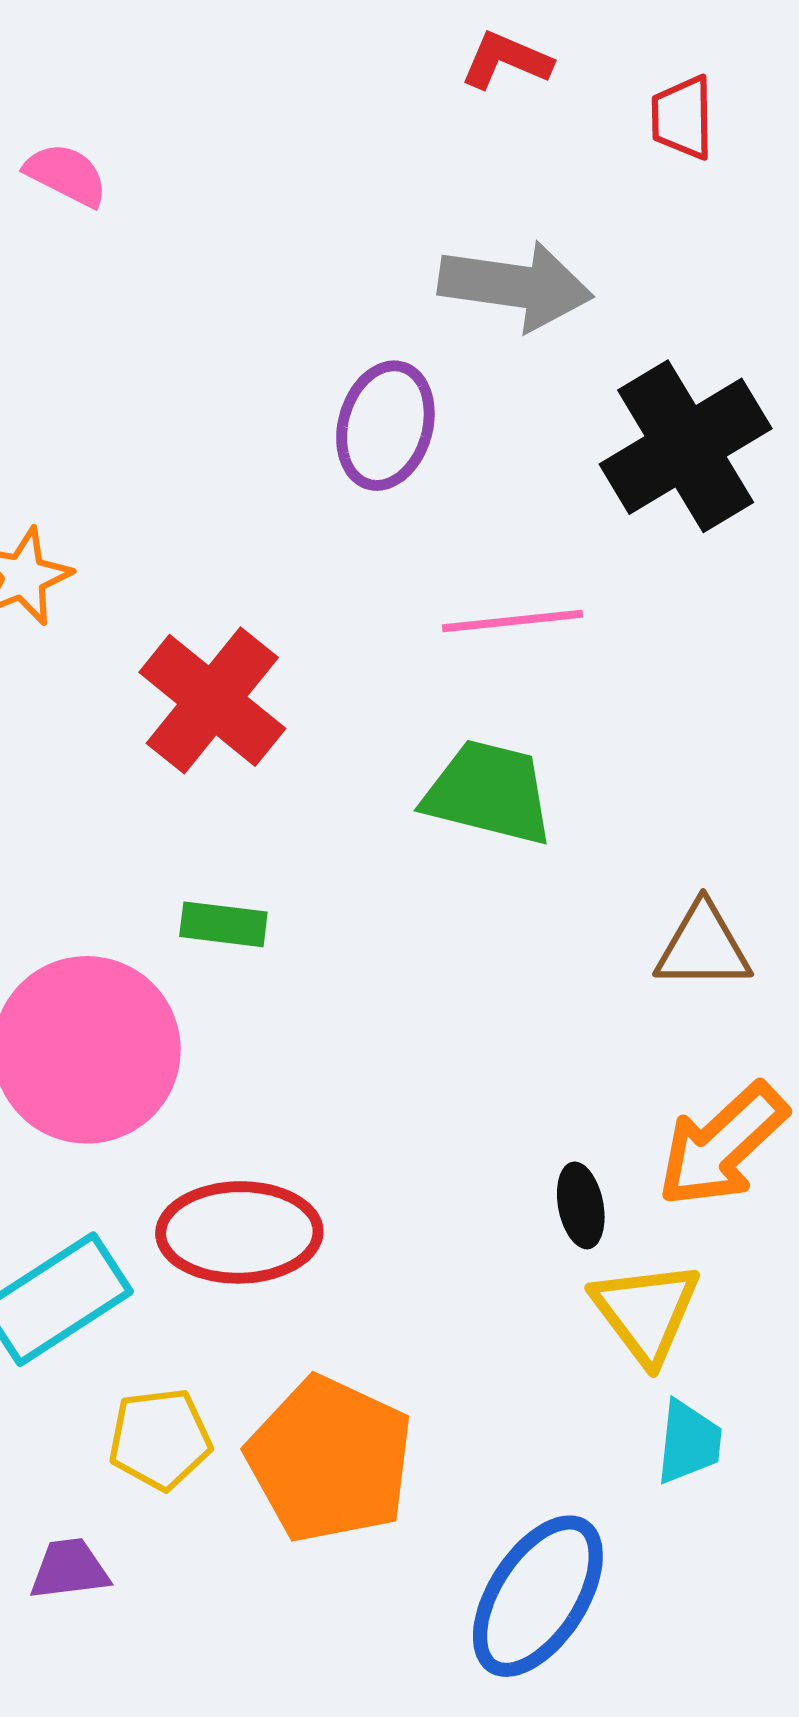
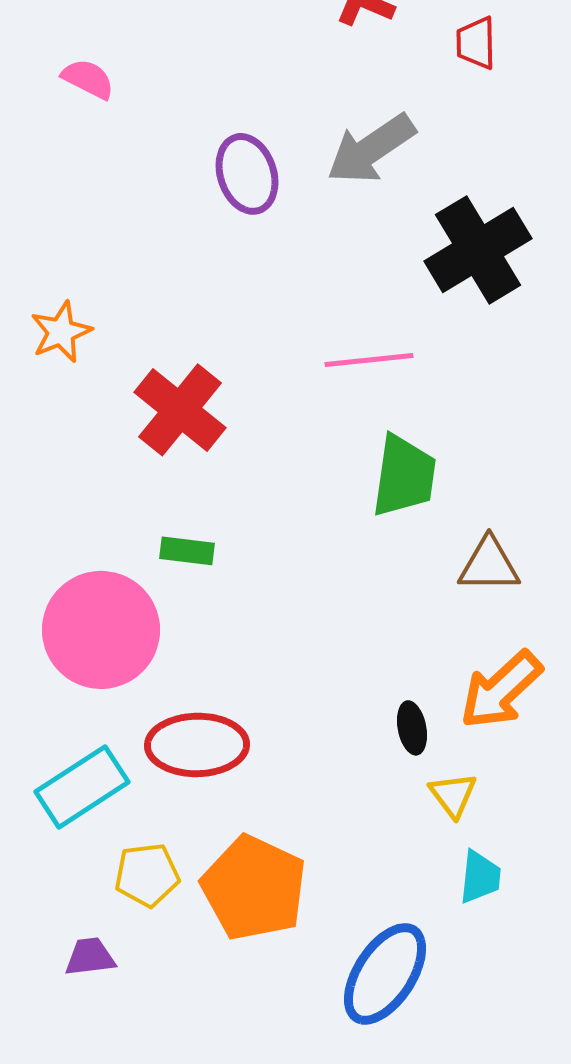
gray arrow: (516, 286) -> (371, 149), turned 138
purple ellipse: (385, 426) -> (247, 174), moved, turned -34
green trapezoid: (489, 793) -> (404, 476), moved, turned 84
yellow triangle: (646, 1312) -> (453, 795), size x0.7

